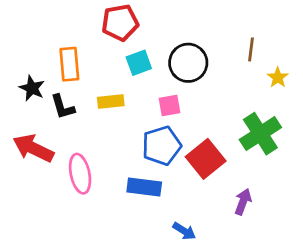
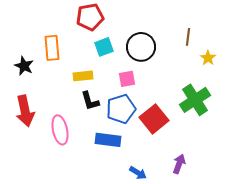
black L-shape: (63, 107) -> (90, 101), moved
red arrow: (33, 148) -> (25, 111), turned -128
purple arrow: (243, 202) -> (179, 164), moved

